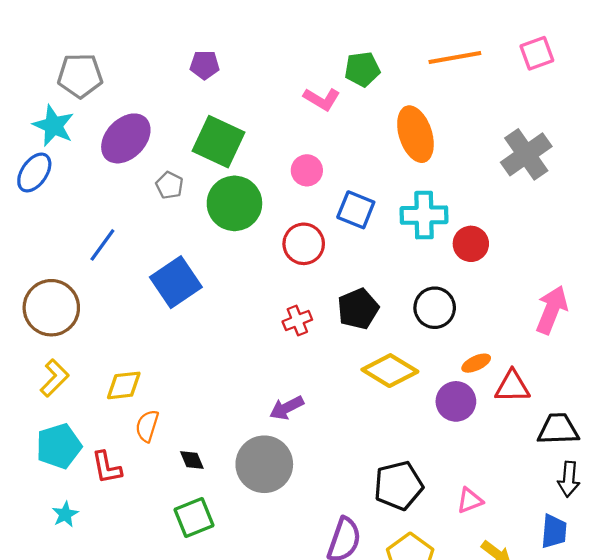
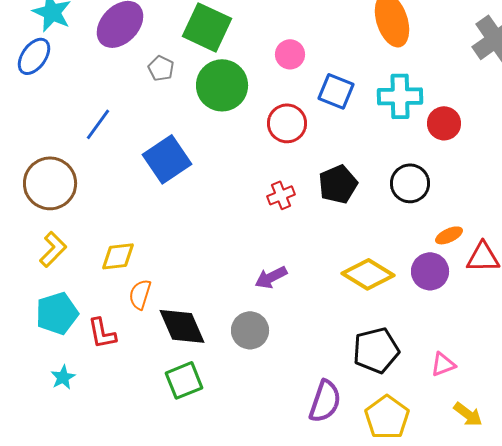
yellow diamond: (390, 371) -> (368, 274), moved
black diamond: (192, 460) -> (182, 326), size x2.0
gray circle: (264, 464) -> (250, 330), size x0.7

